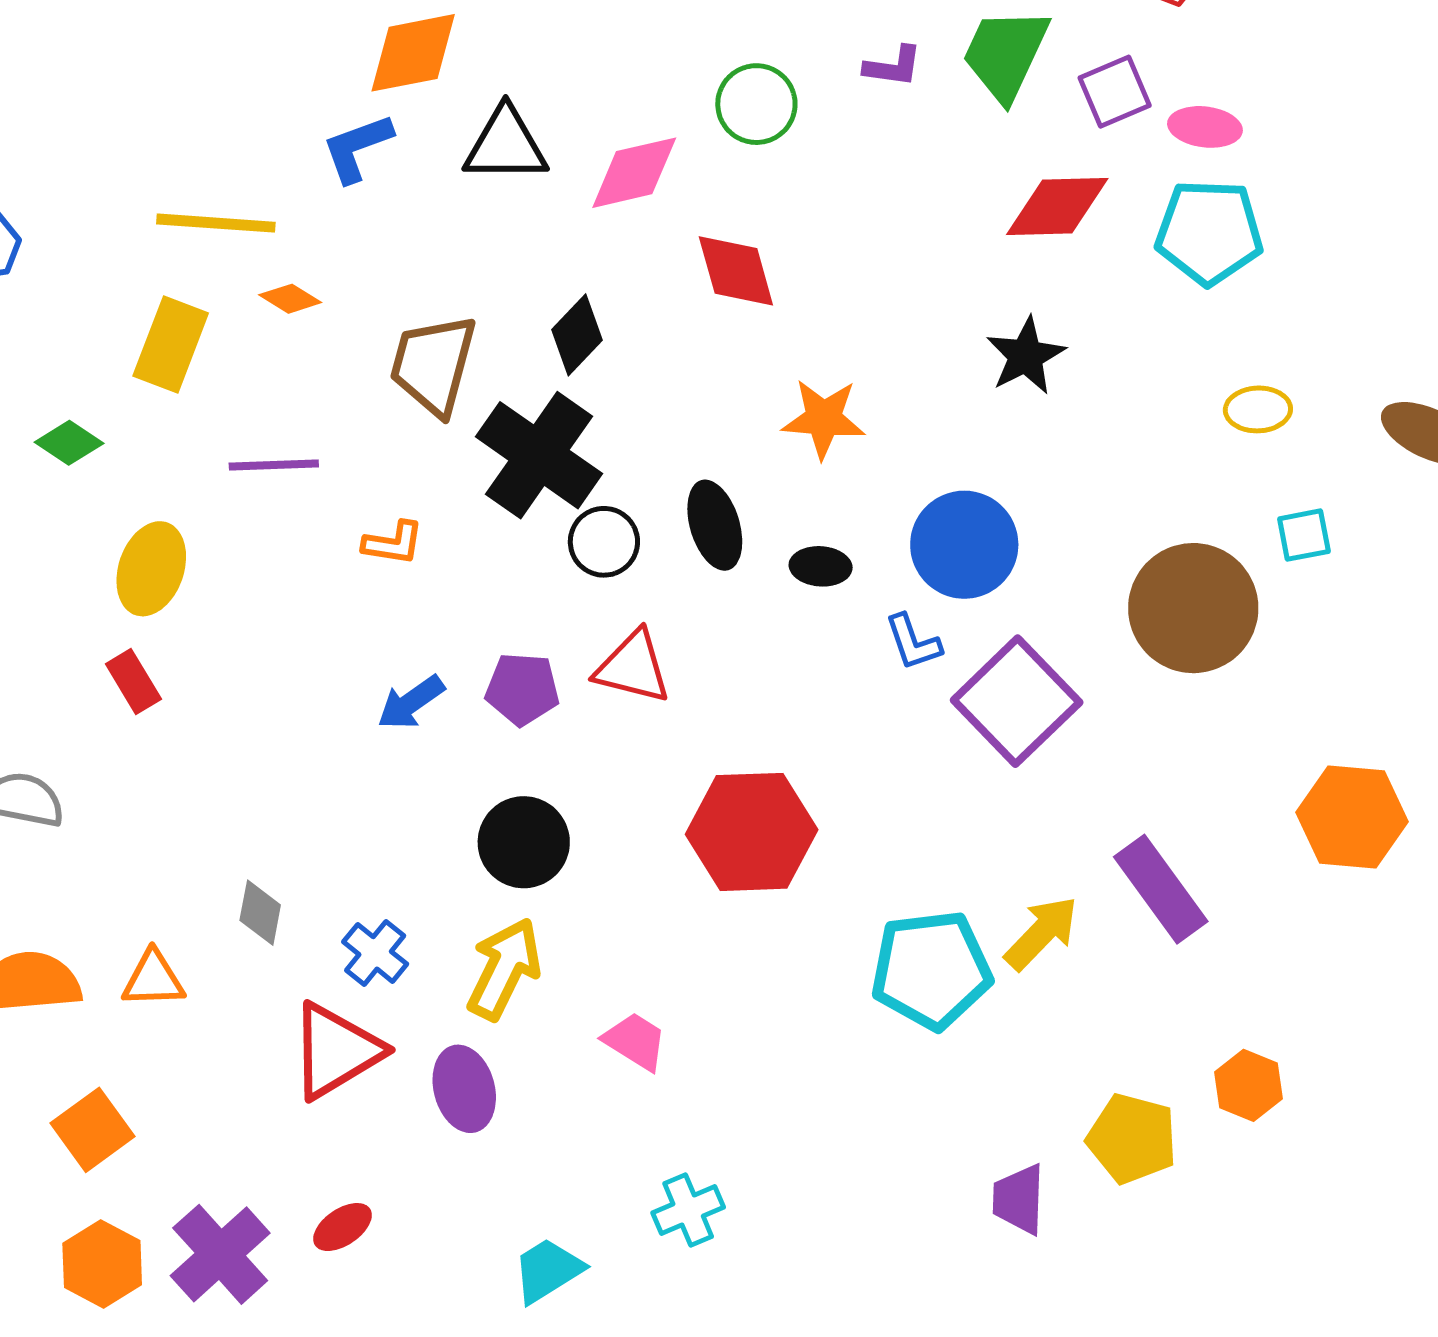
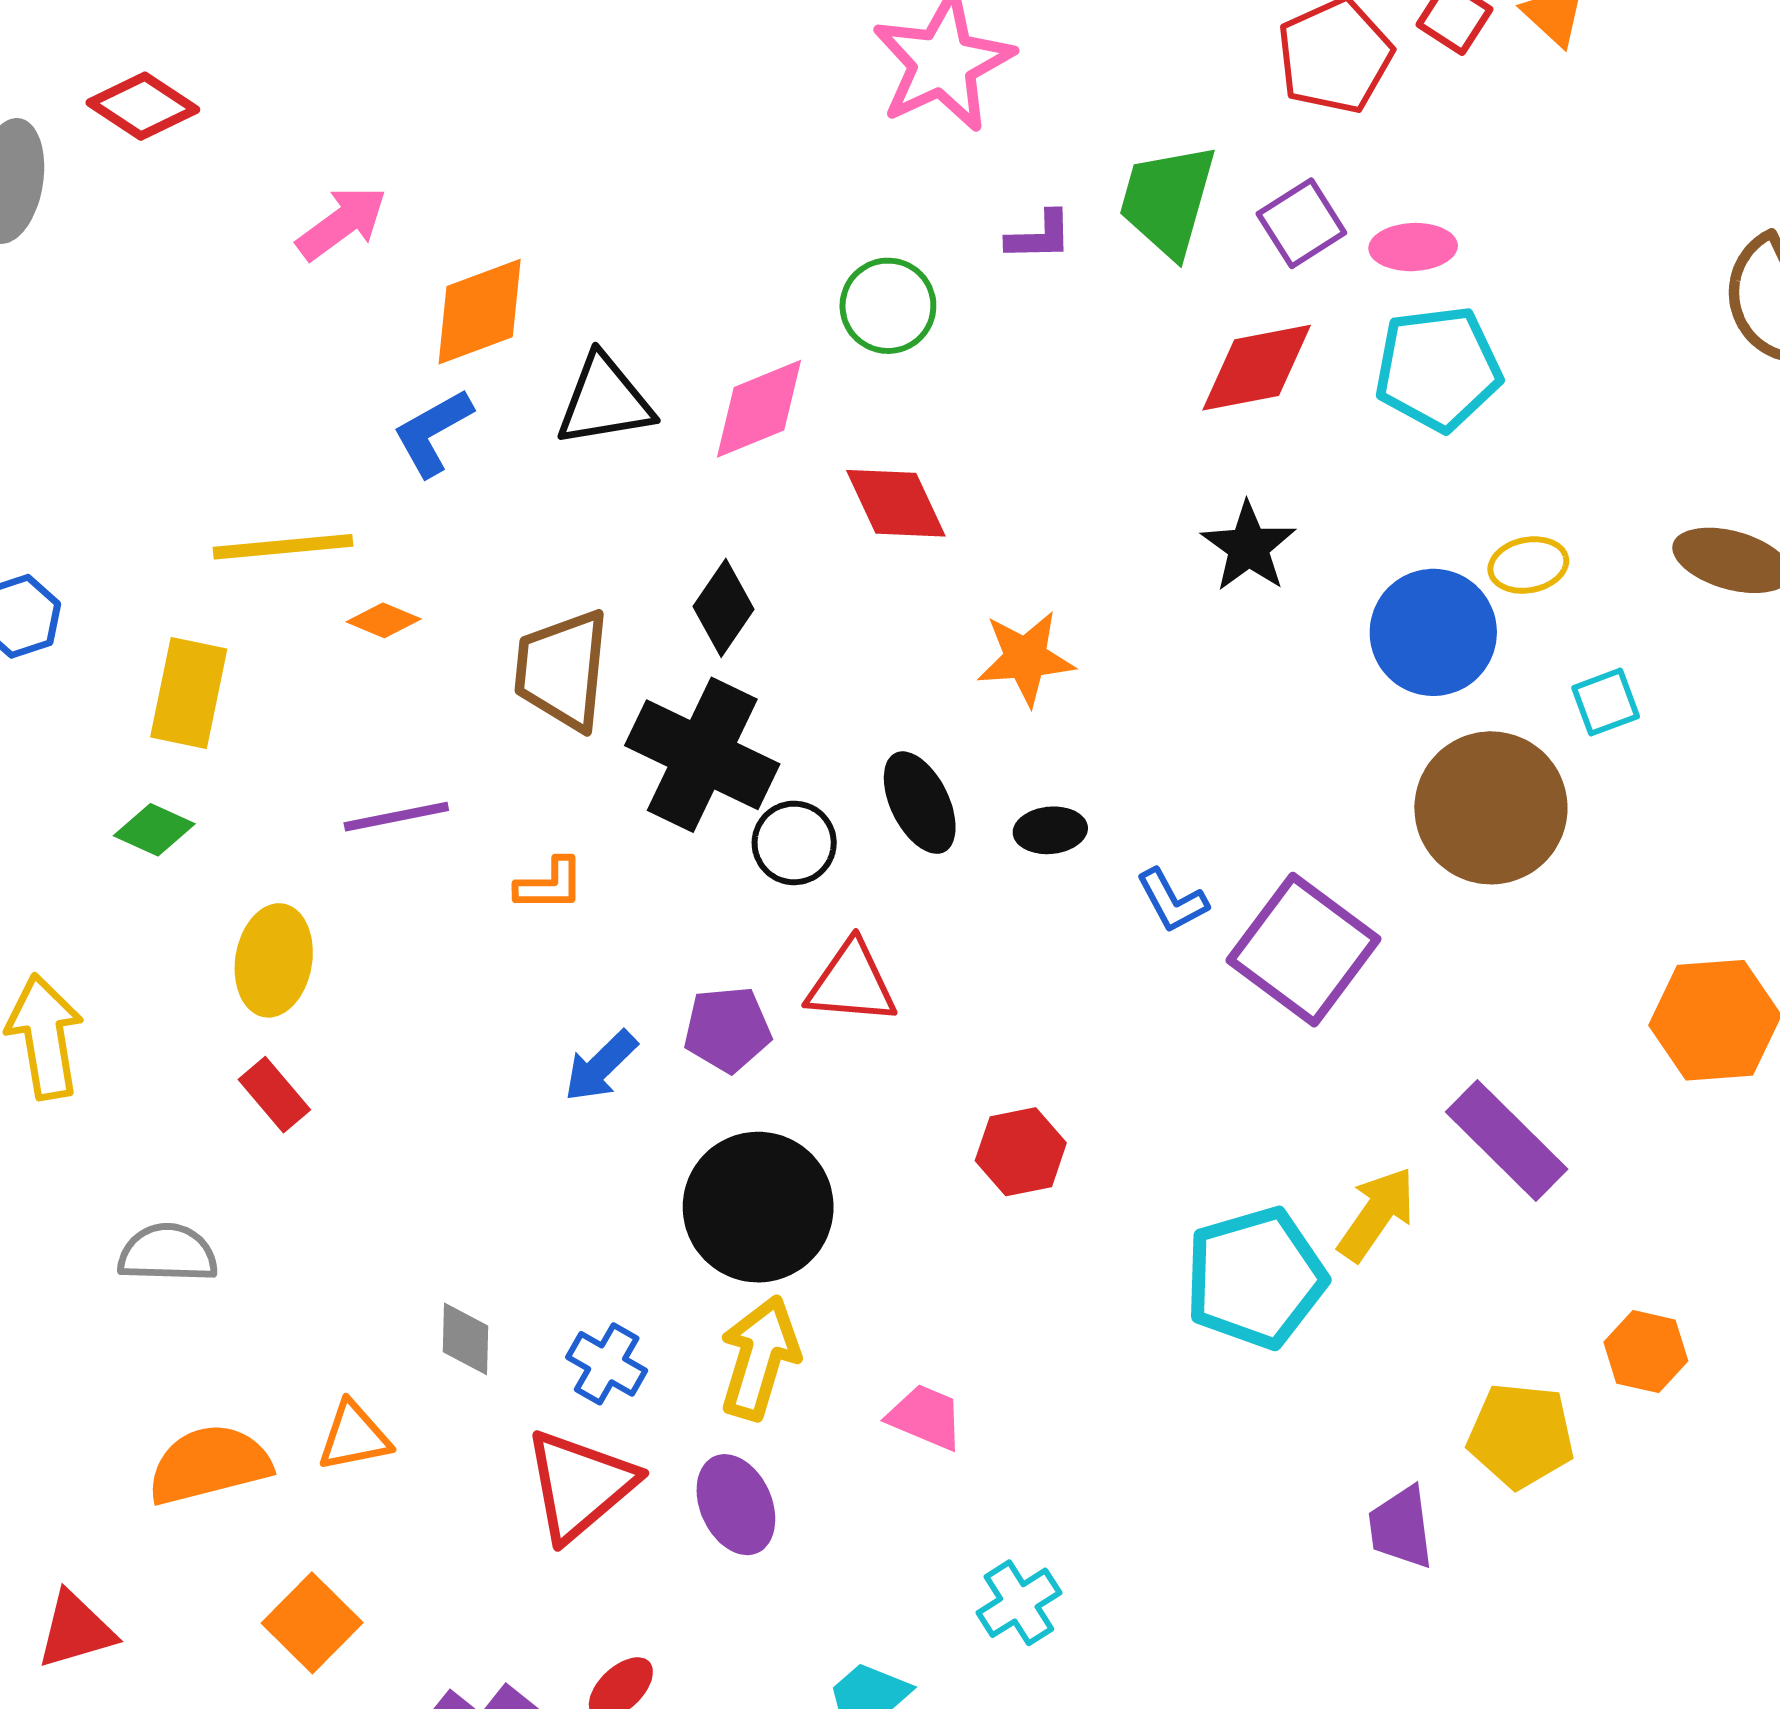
yellow rectangle: (171, 344) -> (189, 693), moved
blue circle: (964, 545) -> (1433, 632), moved
red hexagon: (752, 832) -> (1021, 1152), size x0.6
black circle: (524, 842) -> (758, 1207), size x1.4

